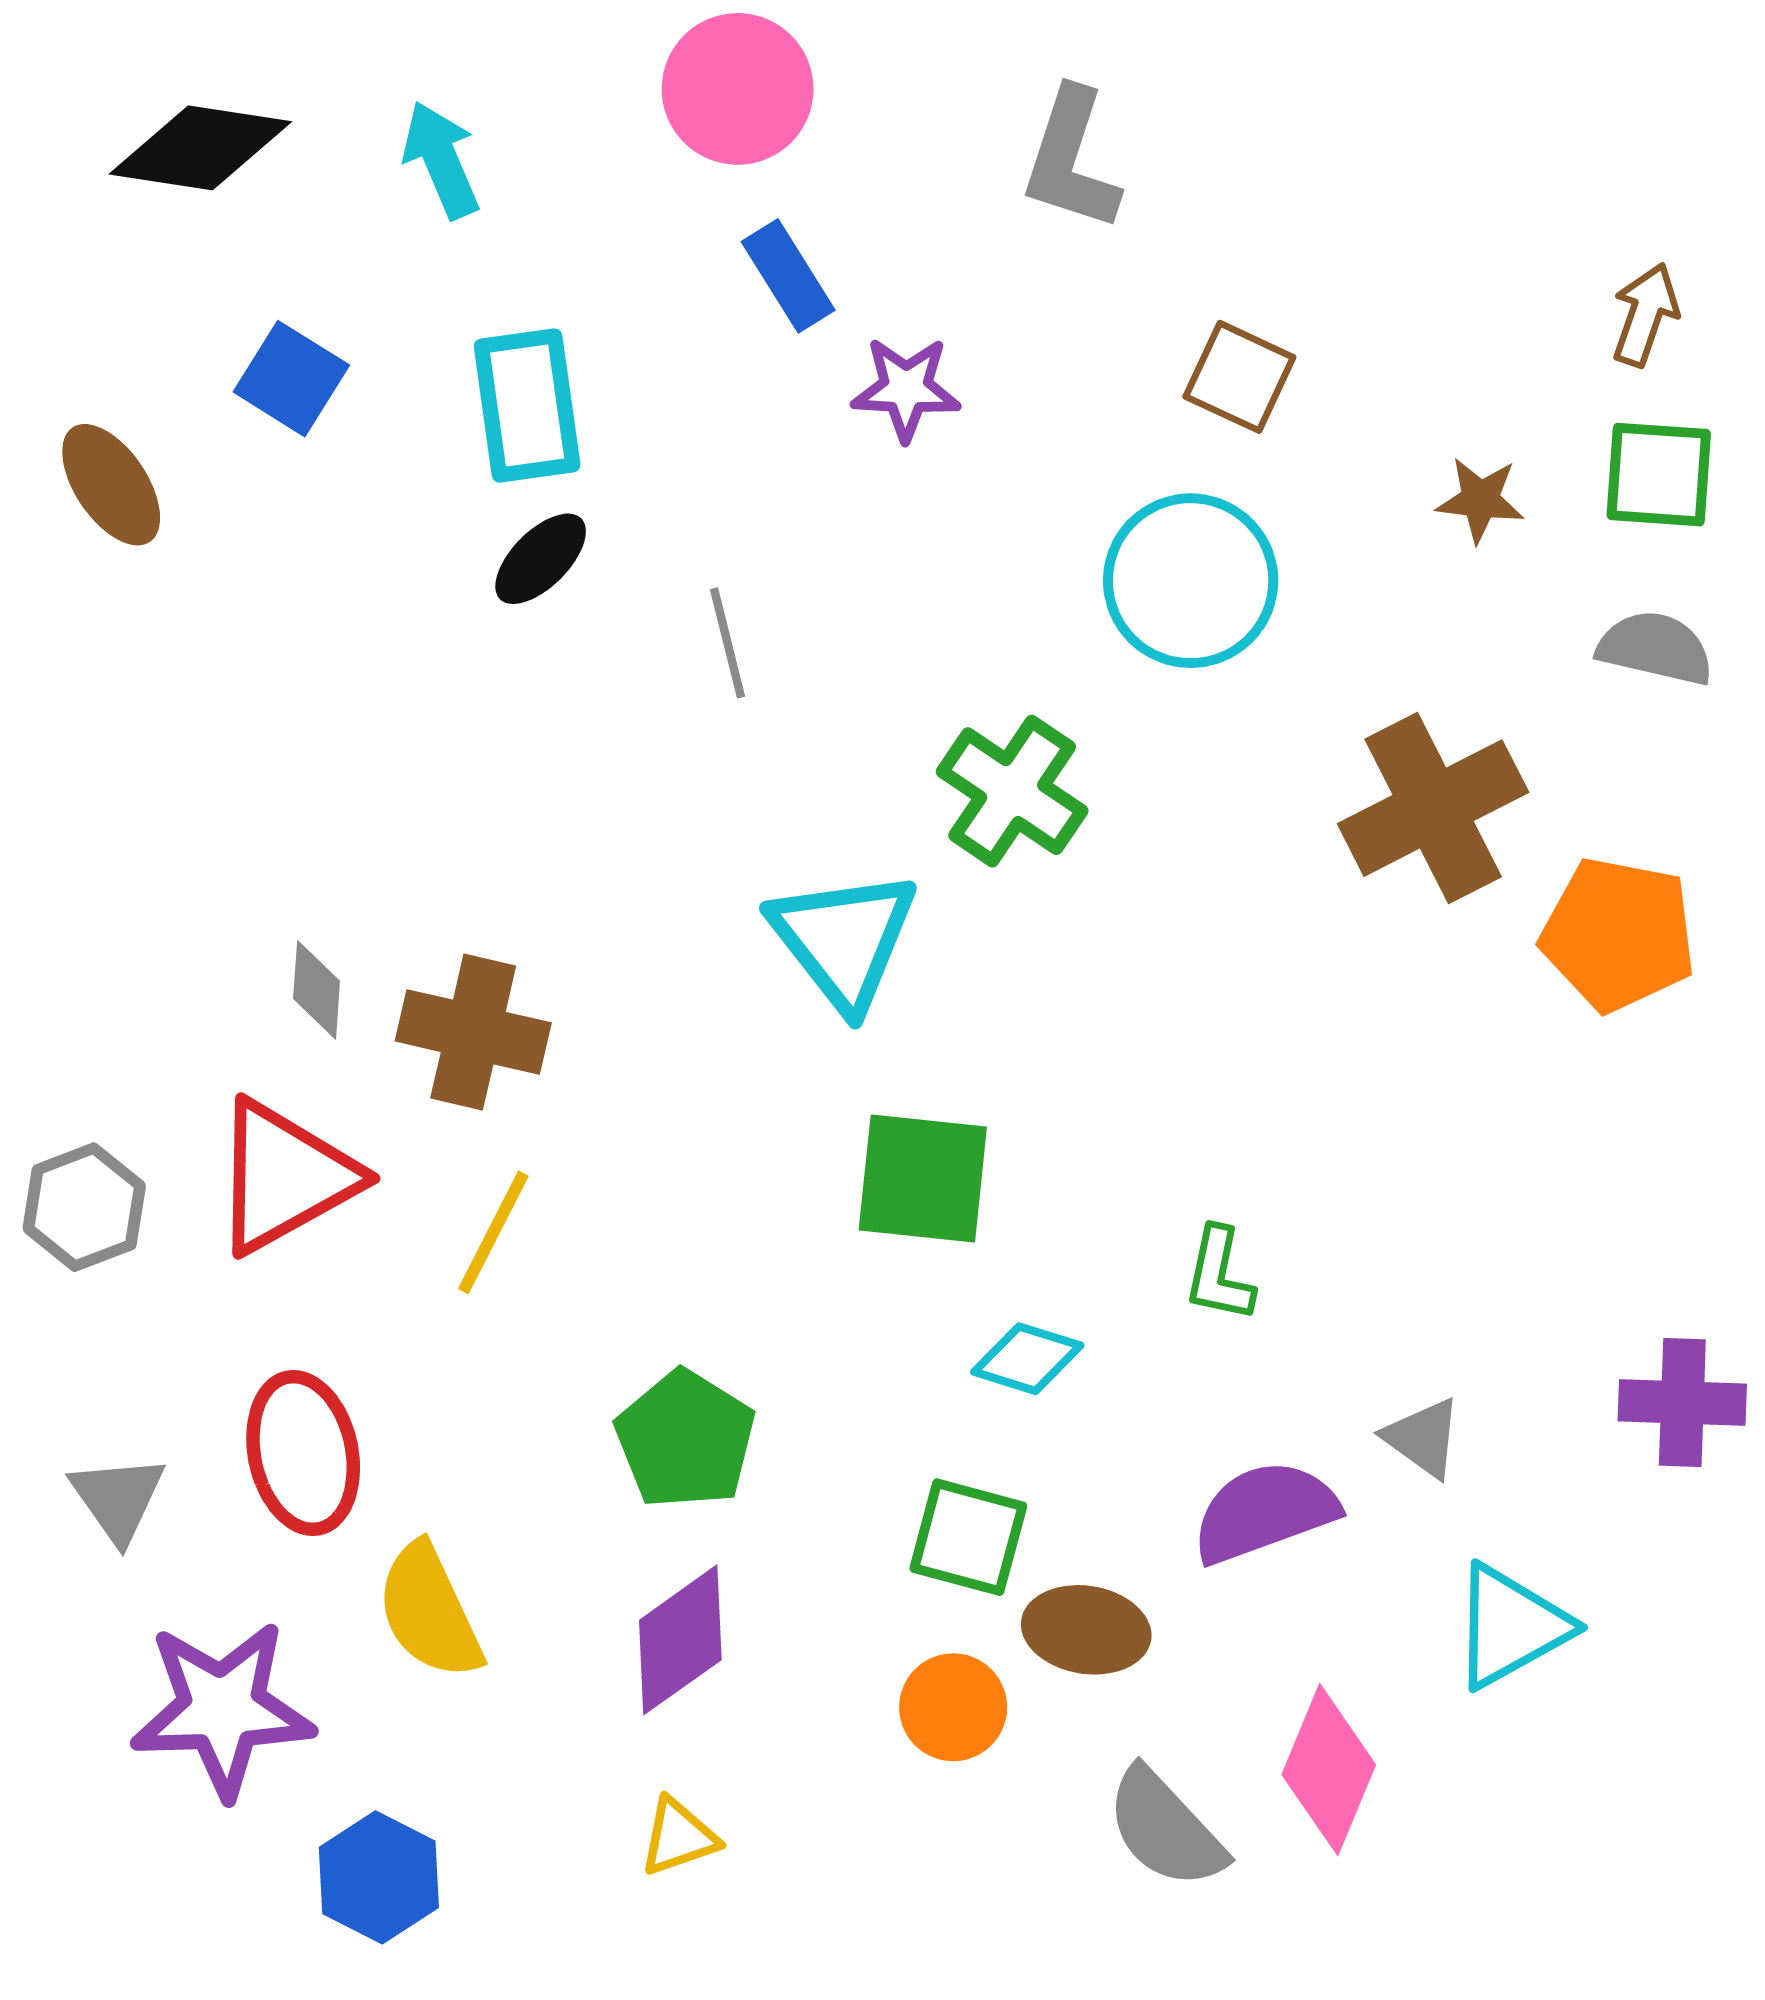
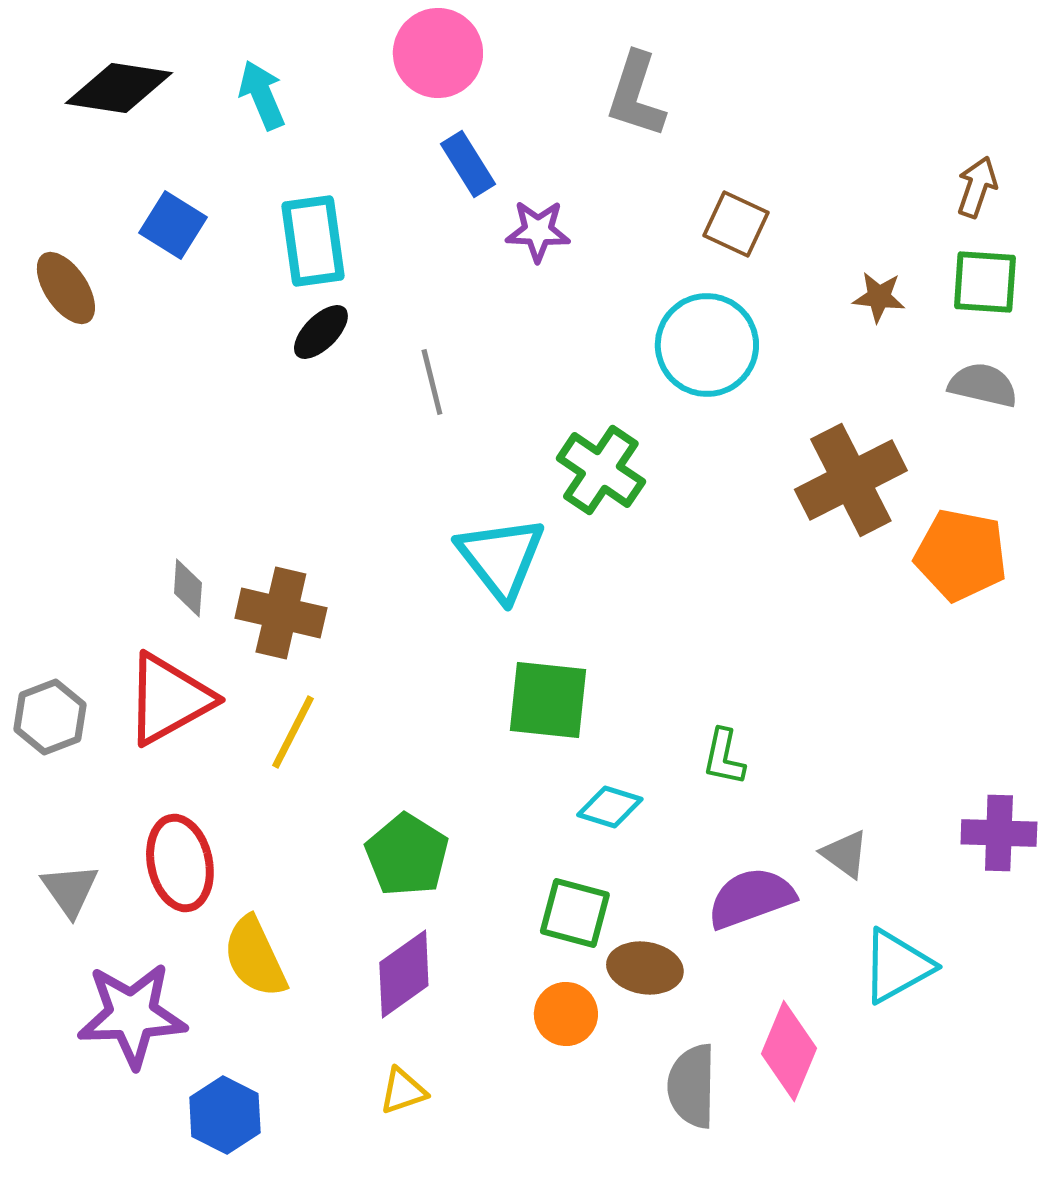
gray semicircle: (1165, 1829) -> (692, 1086), turned 44

